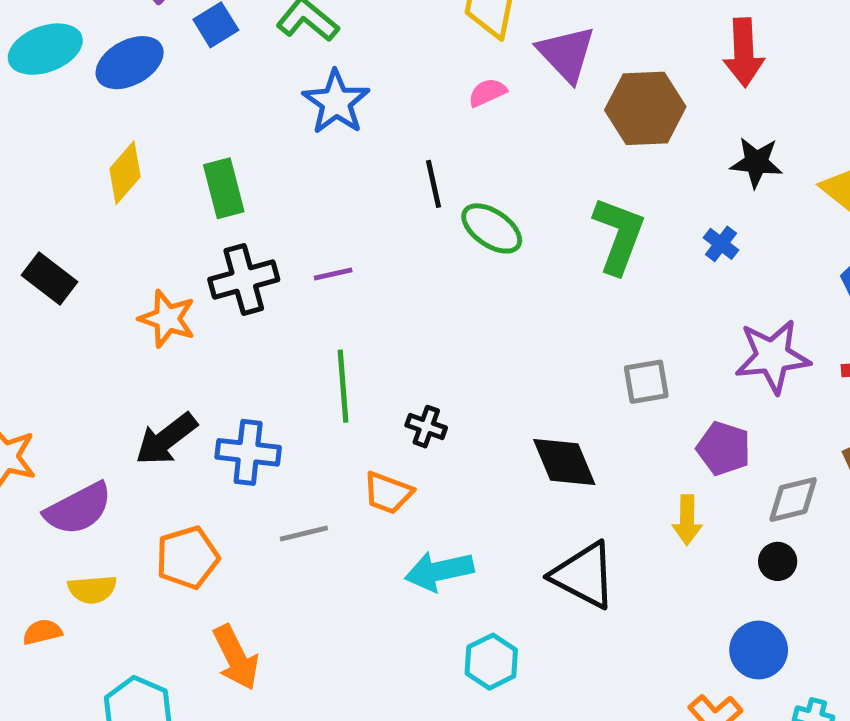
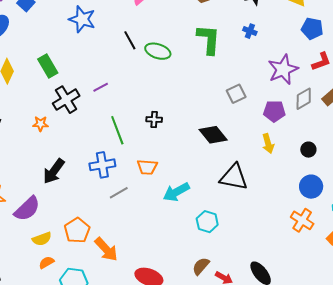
orange star: (167, 319) -> (40, 124), size x0.7
black cross: (426, 427) -> (154, 120), moved
blue cross: (248, 452) -> (102, 165), moved
gray diamond: (793, 499) -> (304, 99), moved
orange pentagon: (187, 558) -> (77, 230), moved
orange semicircle: (42, 632) -> (47, 262), moved

